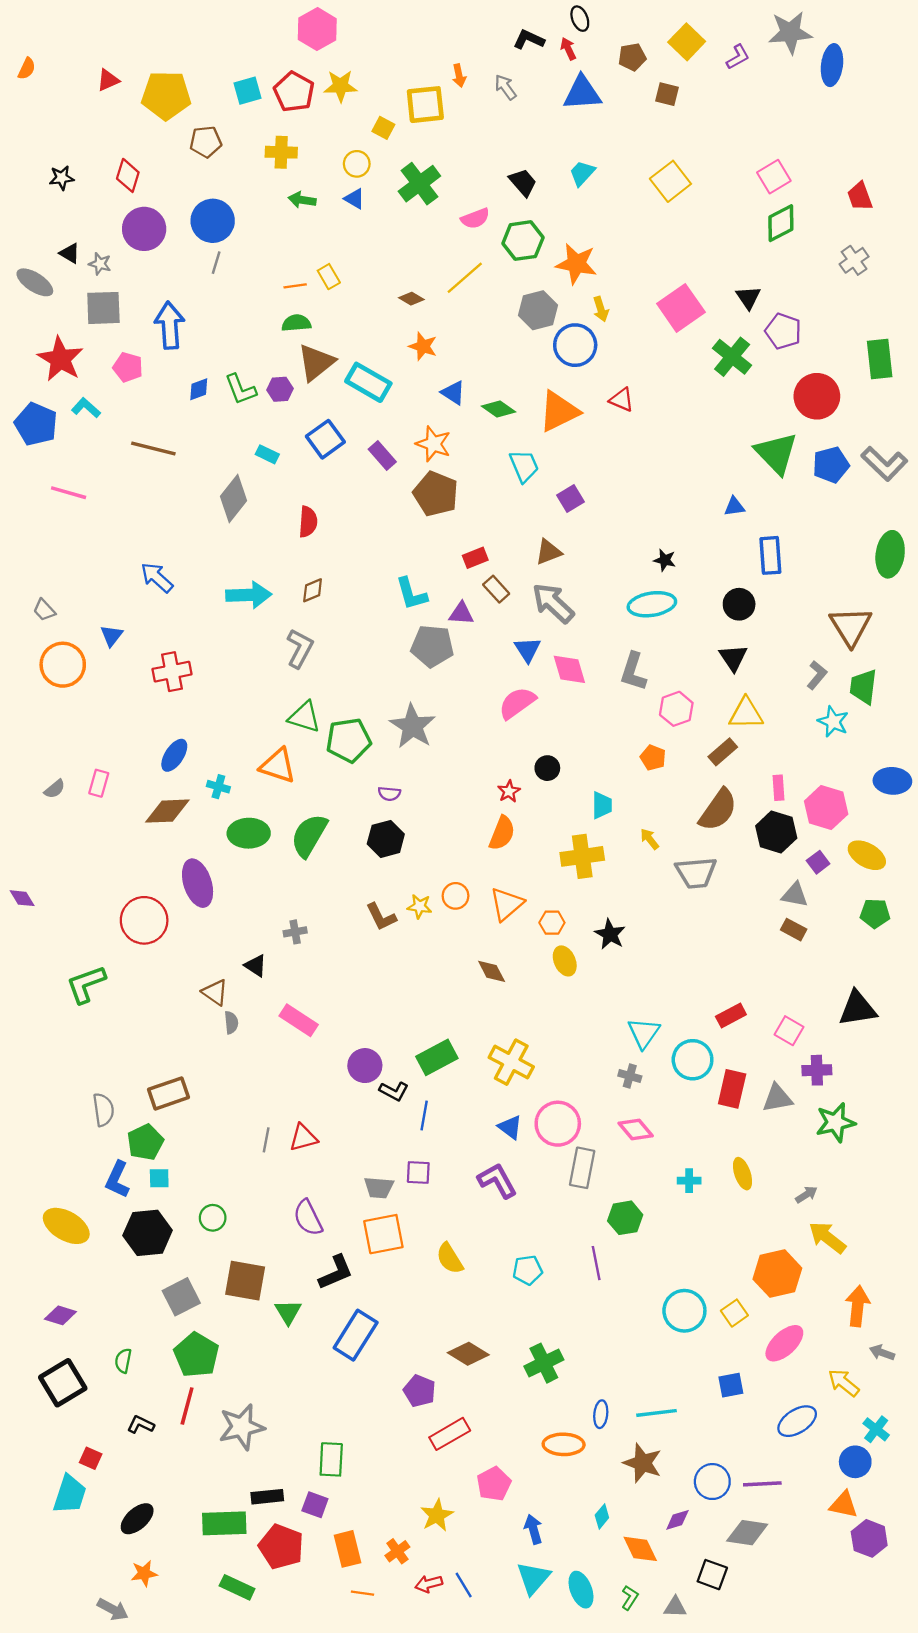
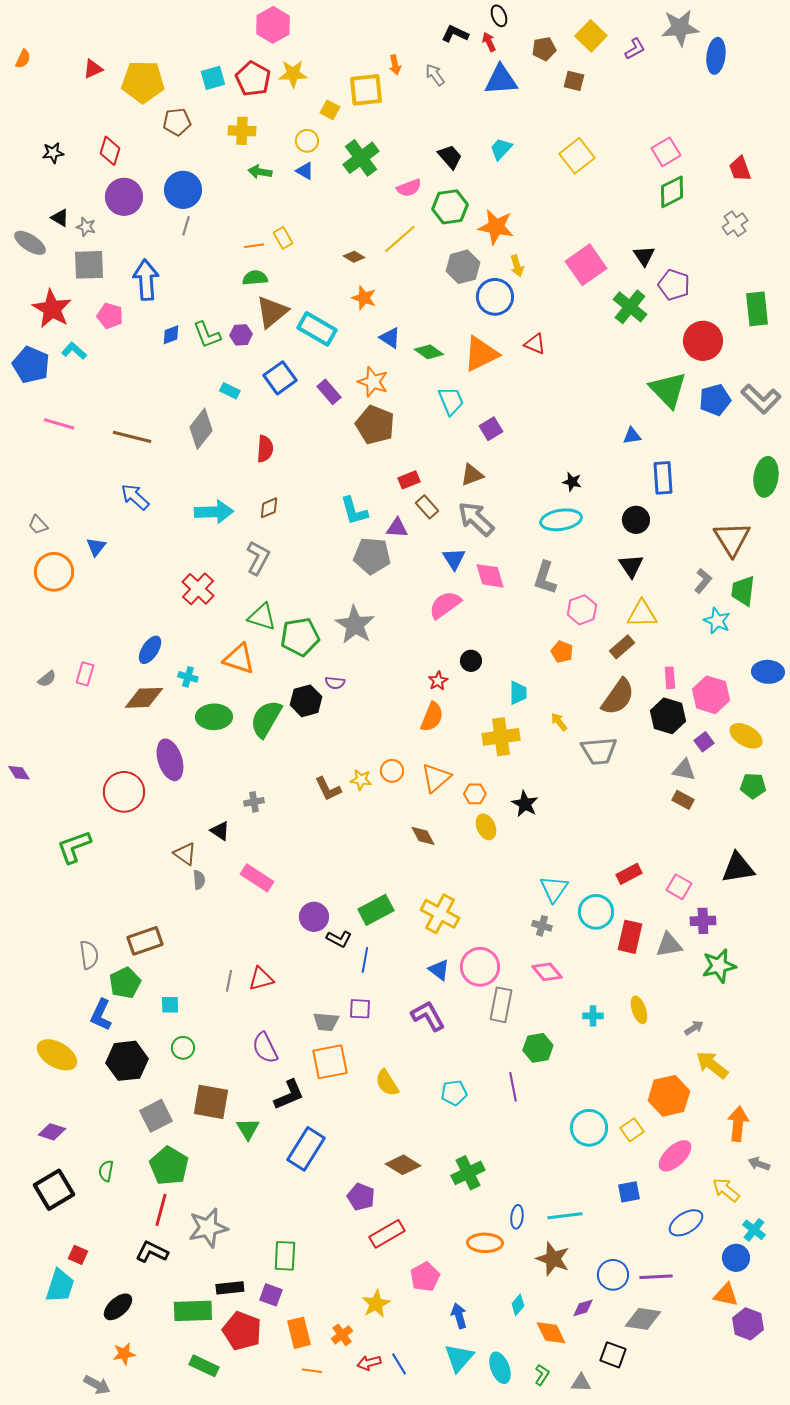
brown line: (153, 449) -> (132, 437), moved
red cross: (172, 672) -> (198, 589), moved, turned -36
black hexagon: (386, 839) -> (306, 701), moved
cyan square: (159, 1178) -> (170, 1005), moved
black L-shape: (141, 1425) -> (152, 1252), moved, size x1.4

